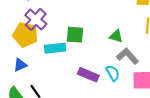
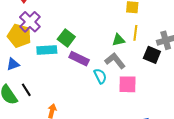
green square: (75, 35) -> (66, 38), turned 30
green triangle: (116, 36) -> (118, 40), moved, turned -32
purple rectangle: (88, 75) -> (79, 59), moved

